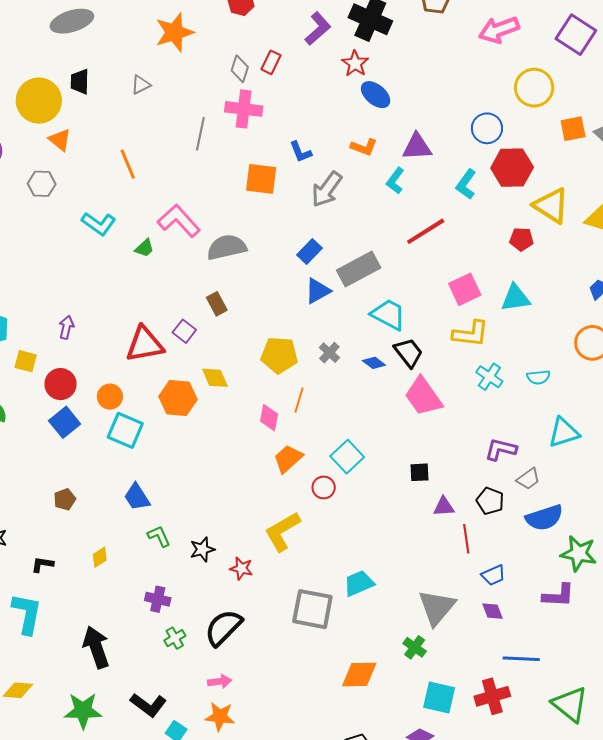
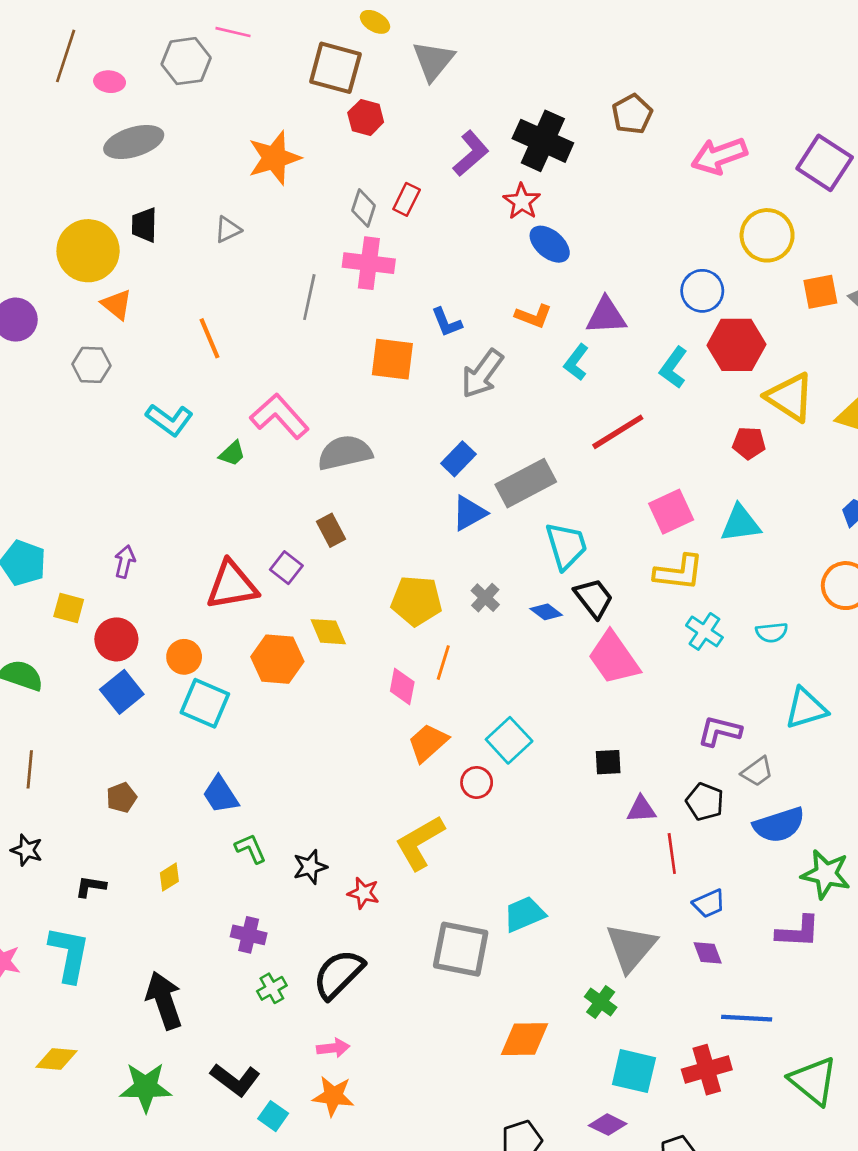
cyan trapezoid: (388, 315) -> (566, 546), turned 45

